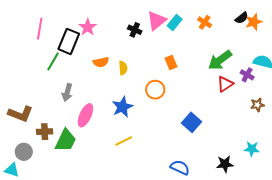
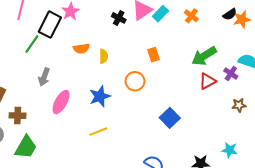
green trapezoid: (66, 140) -> (26, 147), moved

